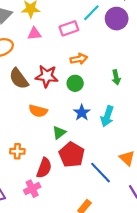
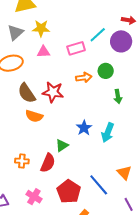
green circle: (75, 83) -> (106, 71), moved
orange semicircle: (38, 111) -> (34, 116), moved
red pentagon: (72, 155) -> (69, 192), moved
red semicircle: (44, 168) -> (48, 163), moved
pink cross: (32, 189) -> (34, 197), turned -35

